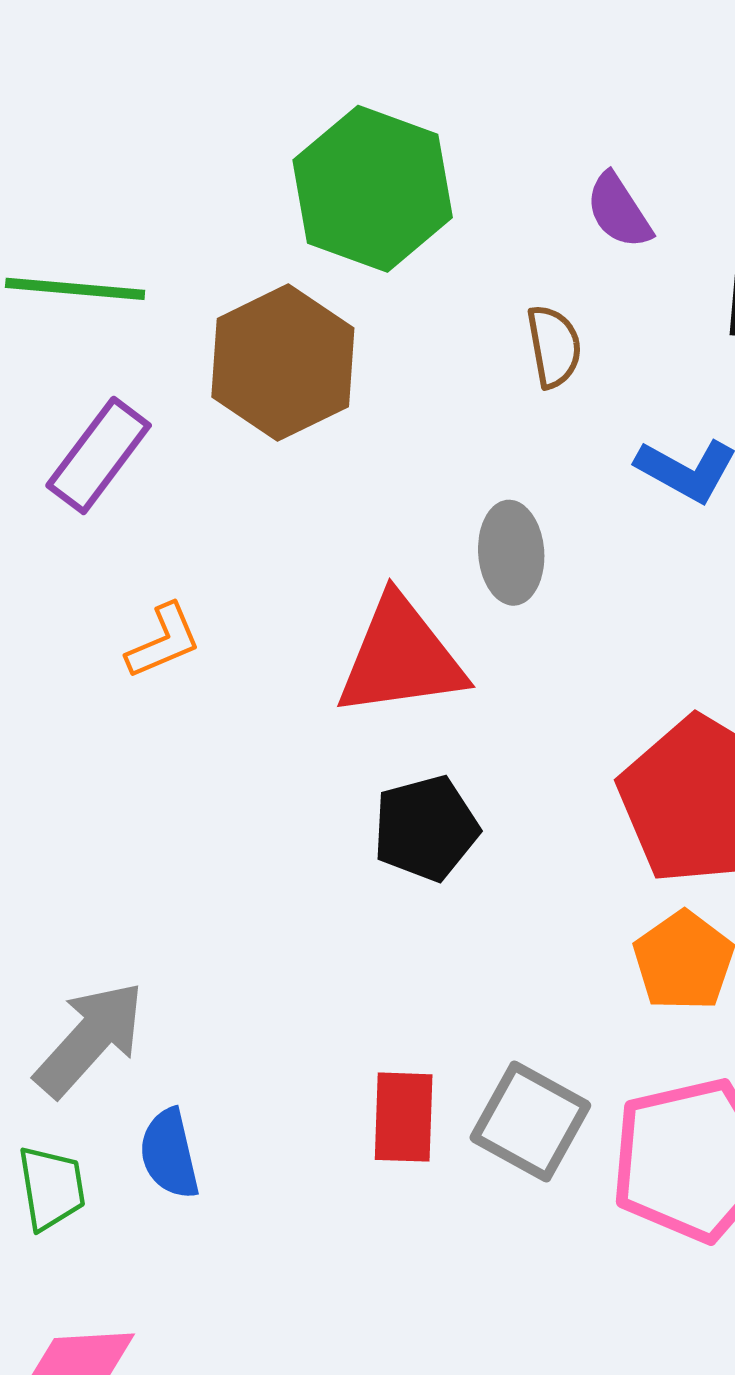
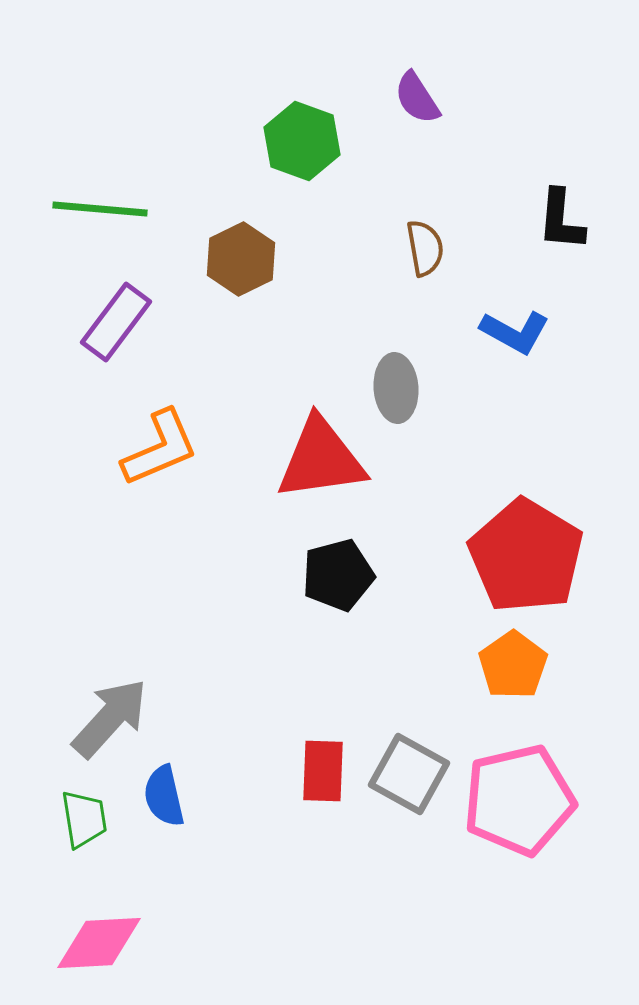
green hexagon: (373, 189) -> (302, 141), size x0.7
purple semicircle: (619, 211) -> (417, 98), moved
brown hexagon: (283, 363) -> (241, 259), size x0.7
orange L-shape: (163, 641) -> (160, 448), size x1.5

